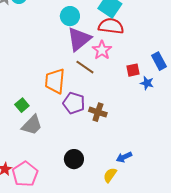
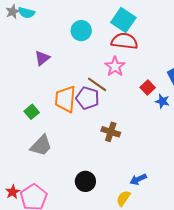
purple triangle: (79, 39) -> (42, 58), moved, size x0.6
red square: (133, 70) -> (148, 88), turned -32
purple pentagon: (74, 103) -> (88, 98), moved
green square: (22, 105) -> (32, 112), moved

